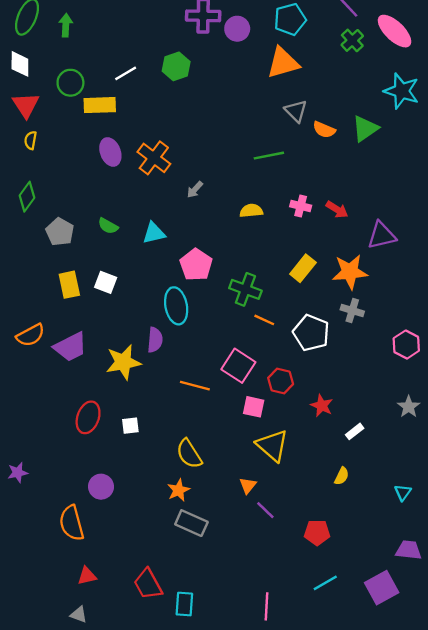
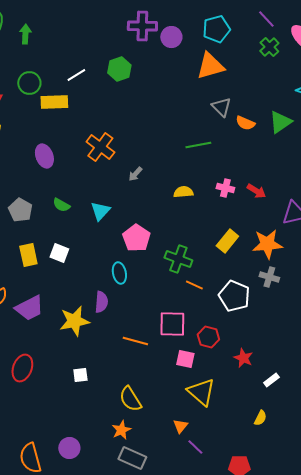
purple ellipse: (110, 152) -> (44, 156), moved
cyan triangle: (154, 233) -> (100, 211), turned -35
cyan ellipse: (176, 306) -> (119, 273), size x0.7
pink square: (238, 366) -> (172, 324), turned -32
red ellipse: (88, 417) -> (22, 368), moved
purple circle: (101, 487) -> (69, 448), moved

